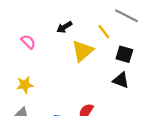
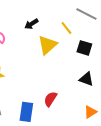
black triangle: (121, 80) -> (86, 79), moved

